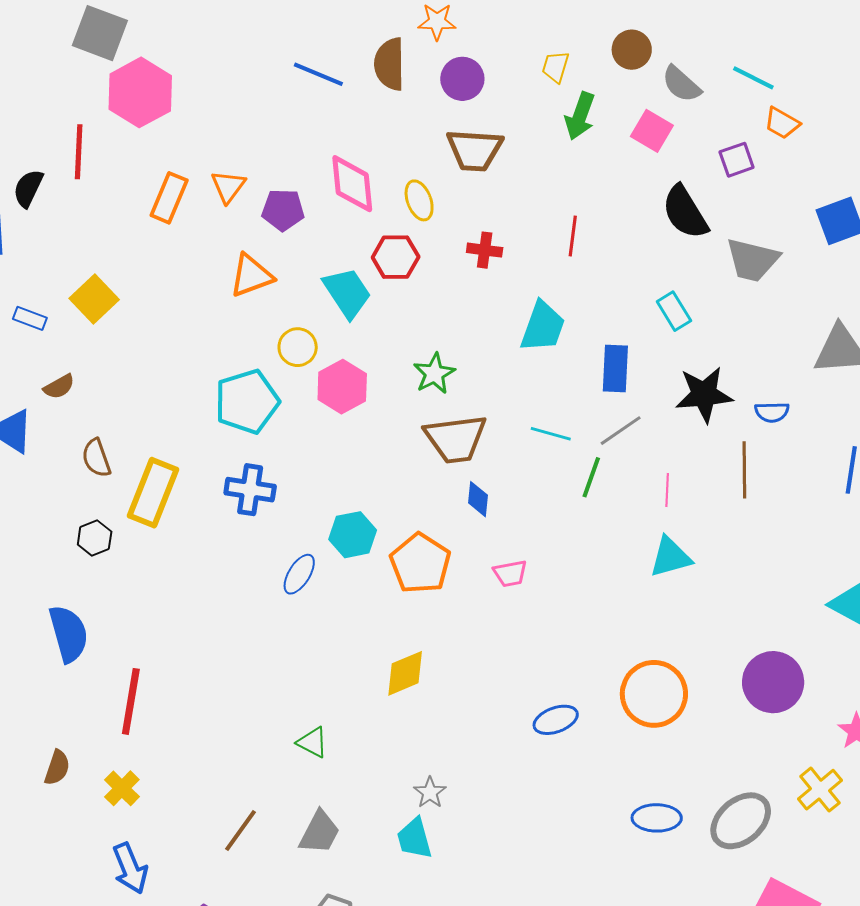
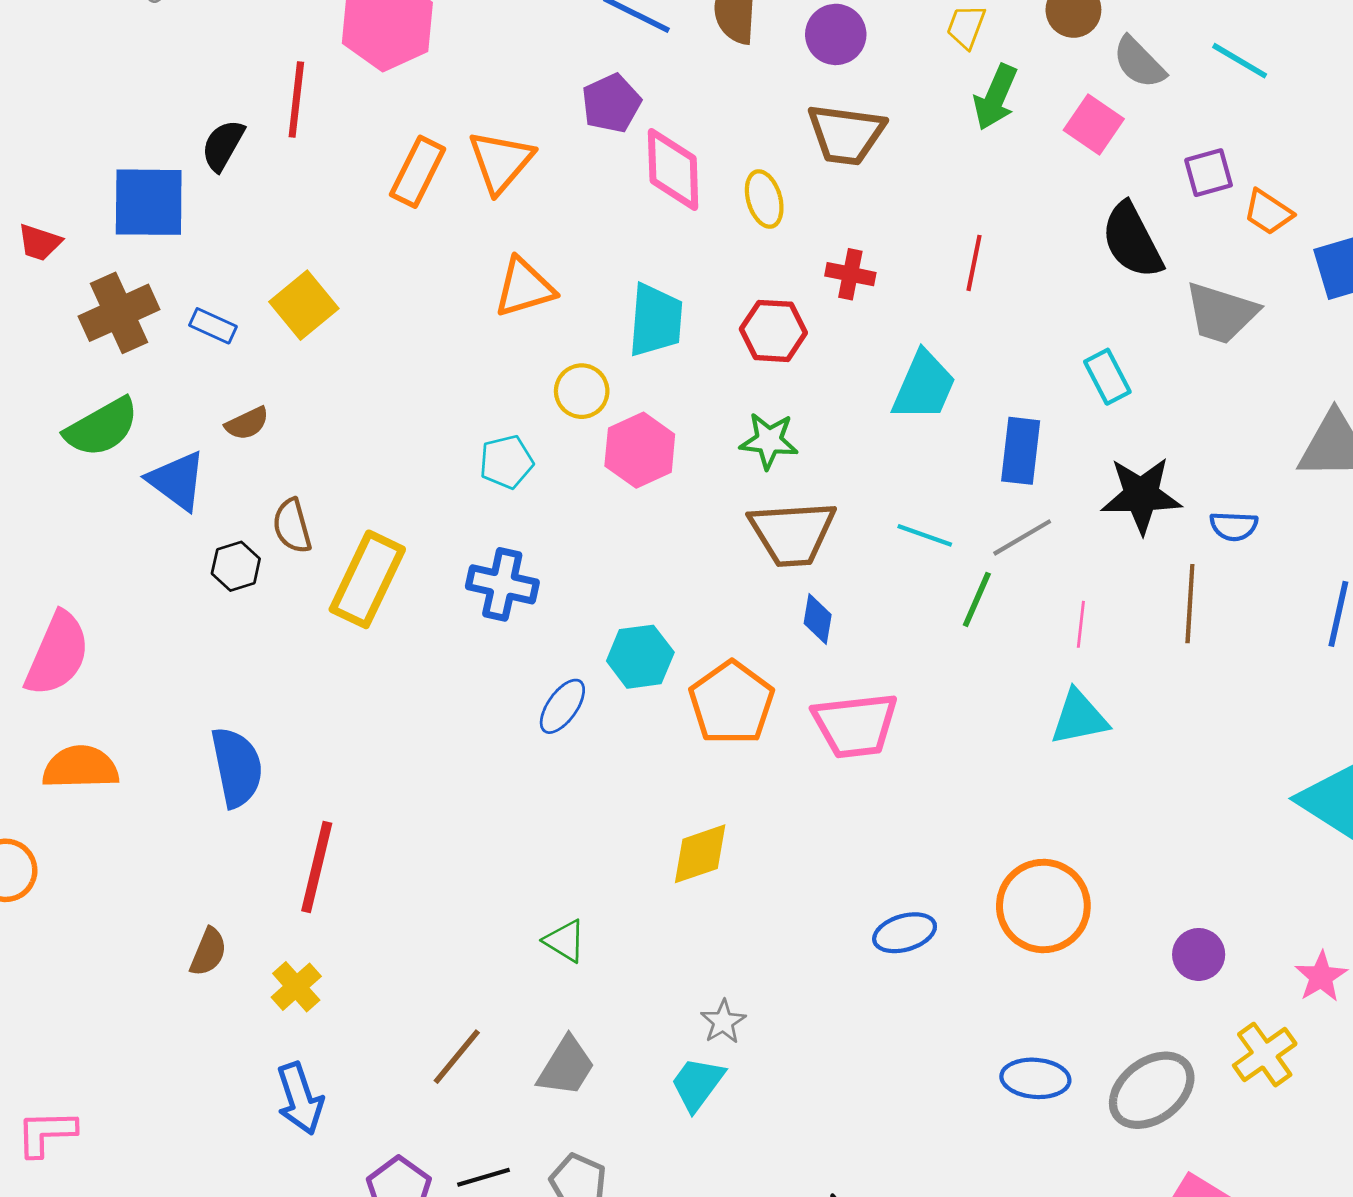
orange trapezoid: (782, 123) -> (1268, 212), moved
orange triangle: (228, 186) -> (501, 162), size x1.4
purple pentagon: (283, 210) -> (611, 103), moved, turned -30
red hexagon: (396, 257) -> (773, 331), moved
cyan trapezoid: (347, 293) -> (656, 320), turned 34
green star: (434, 374) -> (769, 441), turned 30
cyan pentagon: (247, 402) -> (506, 462), size x0.6
black hexagon: (95, 538) -> (236, 566), moved
pink trapezoid: (510, 573) -> (855, 725), size x1.8
purple circle: (773, 682) -> (1199, 954), moved, size x0.6
cyan trapezoid: (414, 838) -> (697, 1084), turned 48

